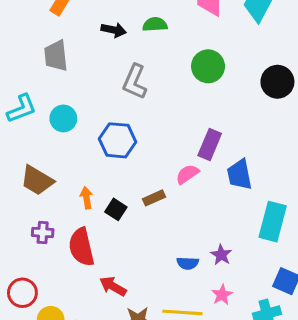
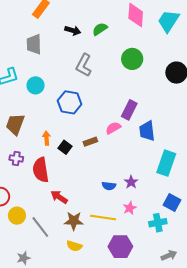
green semicircle: (155, 24) -> (100, 29), turned -35
brown trapezoid: (37, 180) -> (15, 124), turned 75

